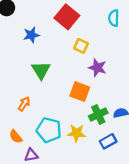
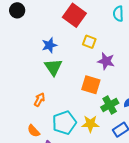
blue star: (31, 35) -> (49, 45), moved
cyan pentagon: (49, 130) -> (64, 123), turned -30

